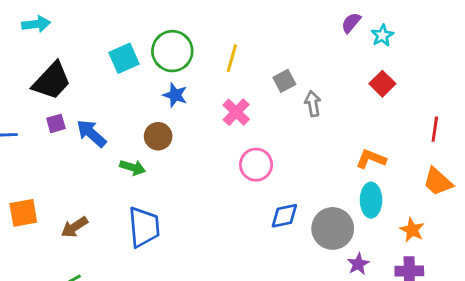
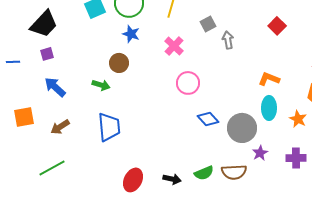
blue arrow: (91, 133) -> (55, 87), moved
blue diamond: (284, 216) -> (208, 119), turned 60
orange star: (412, 230) -> (298, 119), moved

